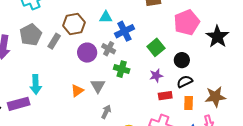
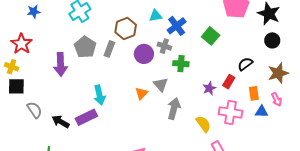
black circle: (182, 60) -> (272, 40), moved
purple star: (156, 76) -> (209, 88), moved
red rectangle: (165, 96) -> (229, 82), turned -40
orange rectangle: (189, 103) -> (254, 93), moved
gray arrow: (106, 112) -> (174, 108), size x1.5

